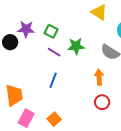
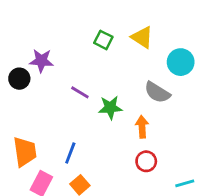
green square: (51, 31) -> (103, 40), moved
green star: (76, 46) -> (110, 108), moved
blue line: (53, 80) -> (70, 153), moved

